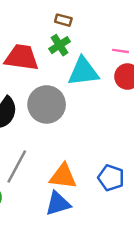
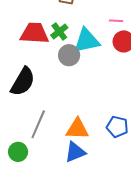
green cross: (60, 45) -> (59, 32), moved
gray circle: (47, 104) -> (69, 55), moved, size x0.7

